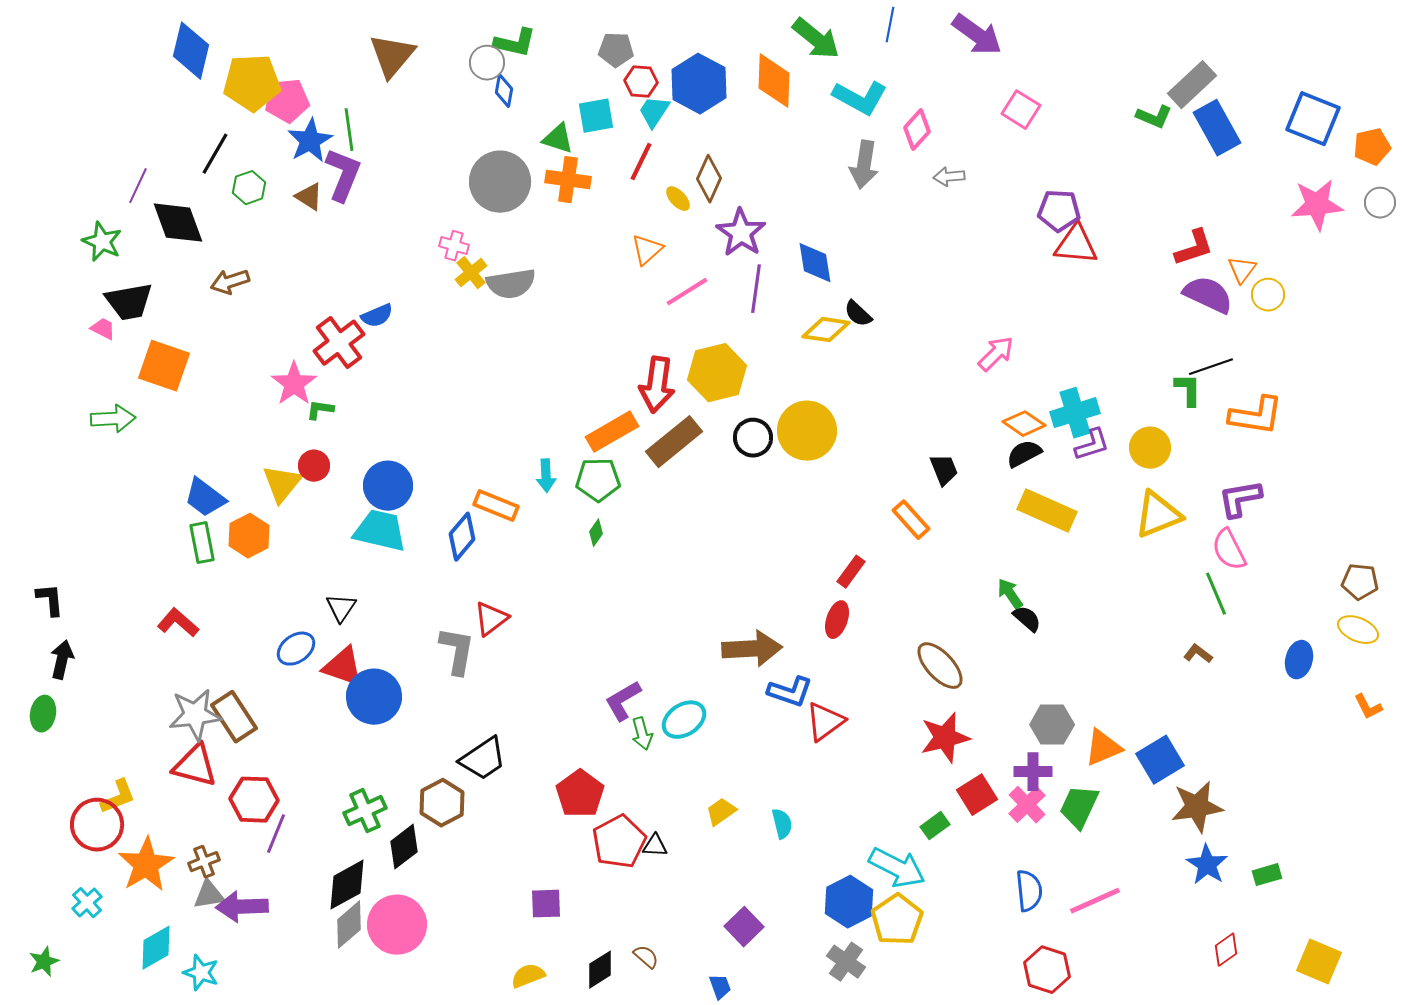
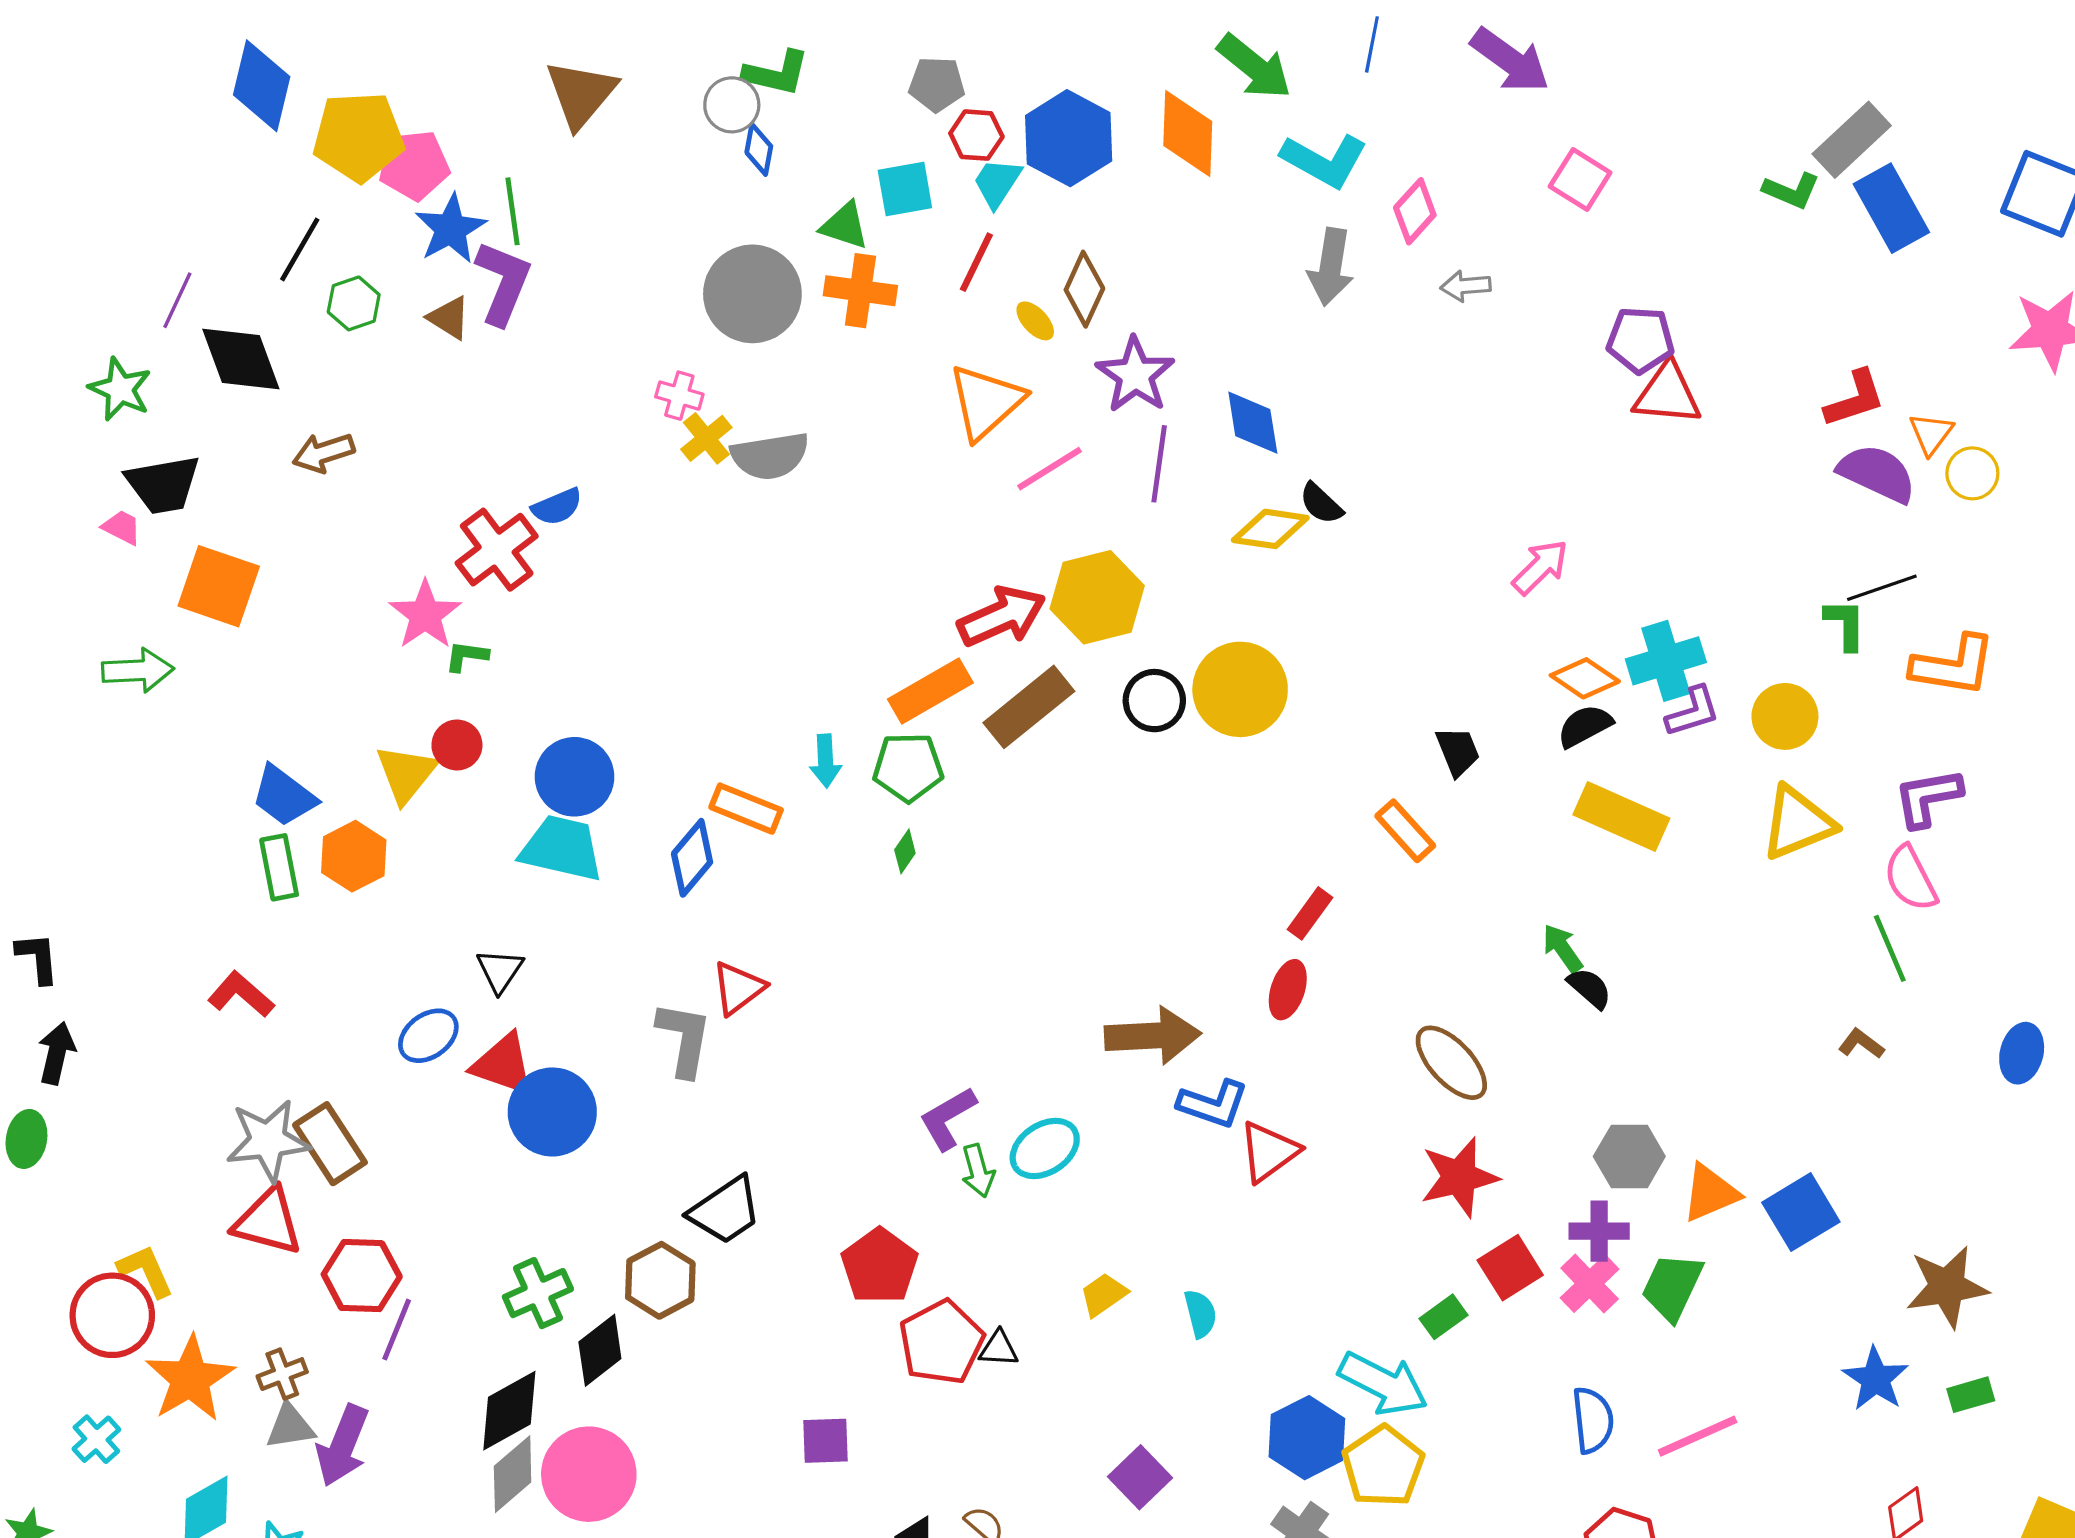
orange triangle: (647, 250) -> (986, 402), size x1.6
red arrow: (657, 385) -> (1002, 616), turned -122
yellow L-shape: (118, 797) -> (146, 1271), turned -93
brown star: (1197, 807) -> (1947, 1287), moved
purple arrow: (242, 907) -> (343, 1446), turned -66

